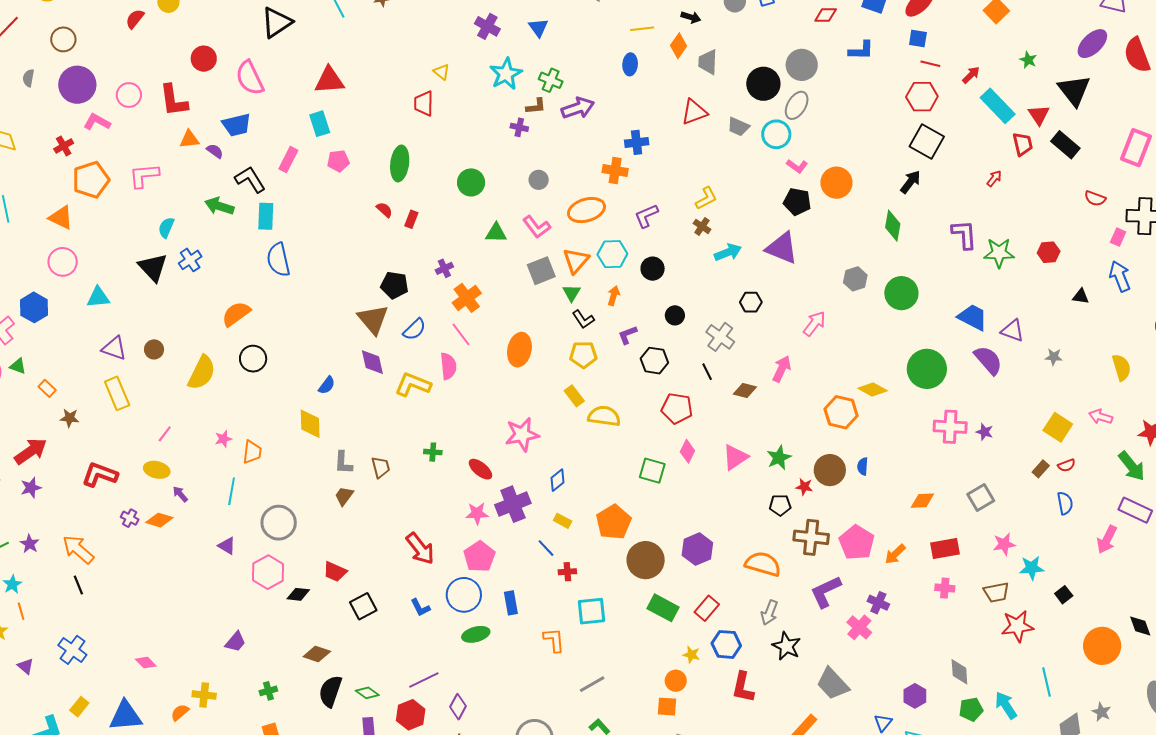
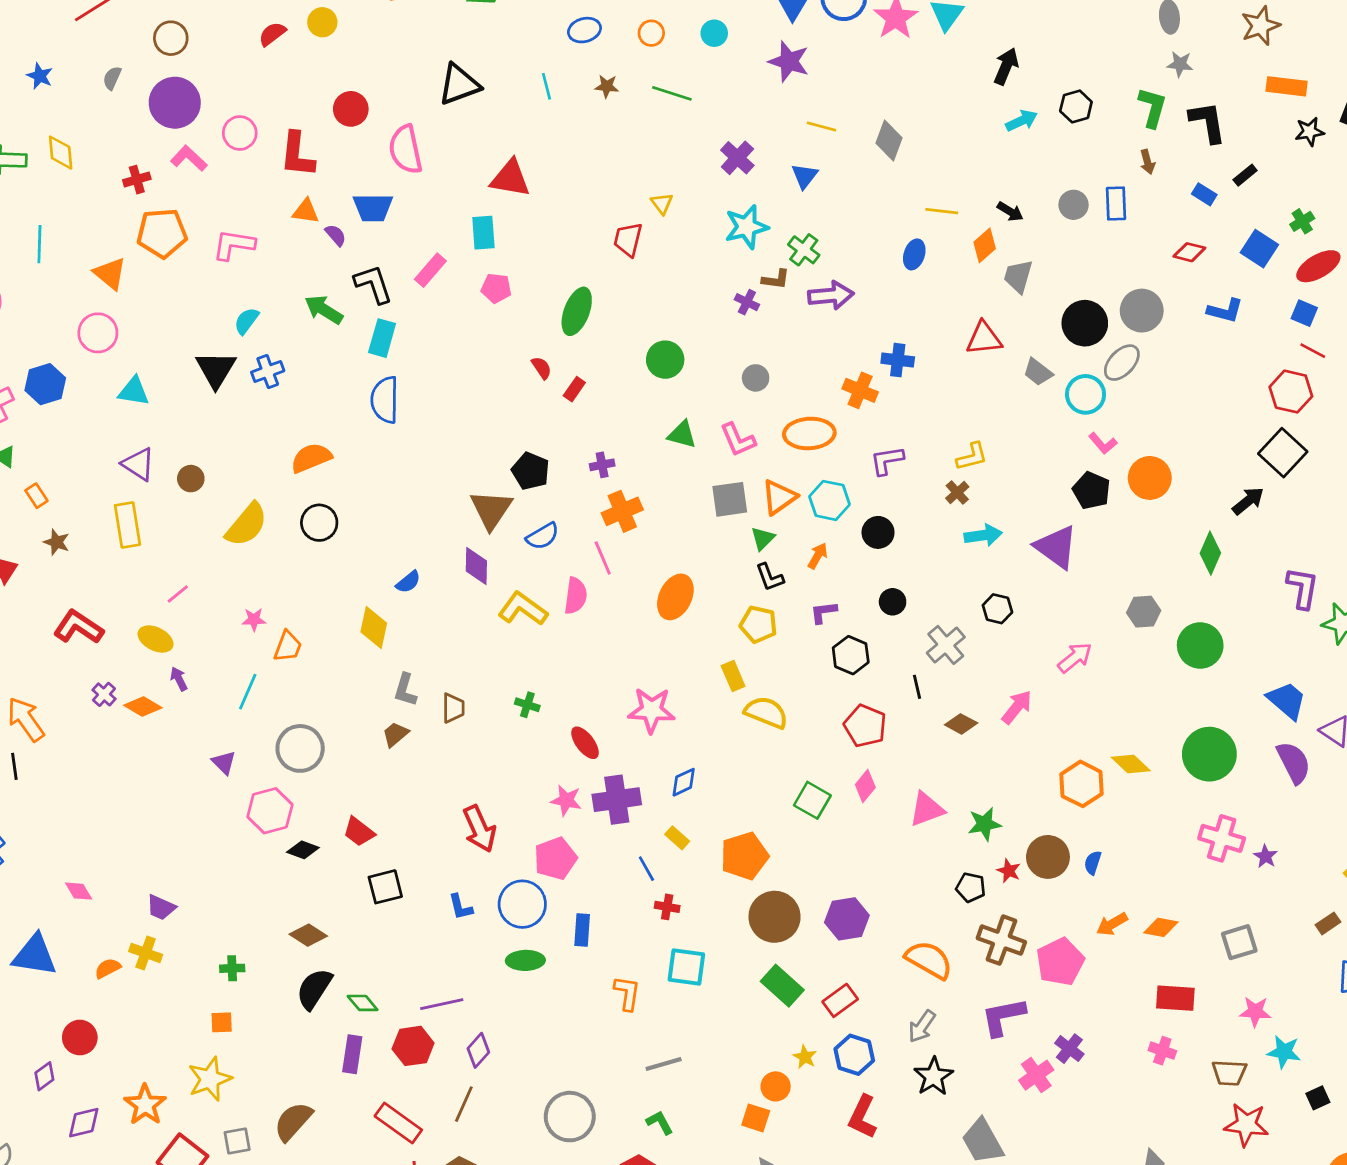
orange arrow: (895, 554) -> (1112, 924), moved
purple trapezoid: (235, 642) -> (161, 907), moved, turned 60

